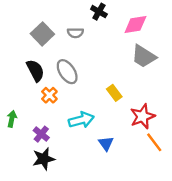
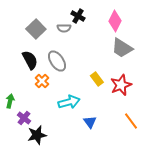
black cross: (99, 12) -> (78, 16), moved
pink diamond: (135, 25) -> (115, 21), turned -55
red star: (143, 116) -> (121, 85), moved
purple cross: (41, 134) -> (24, 118), moved

